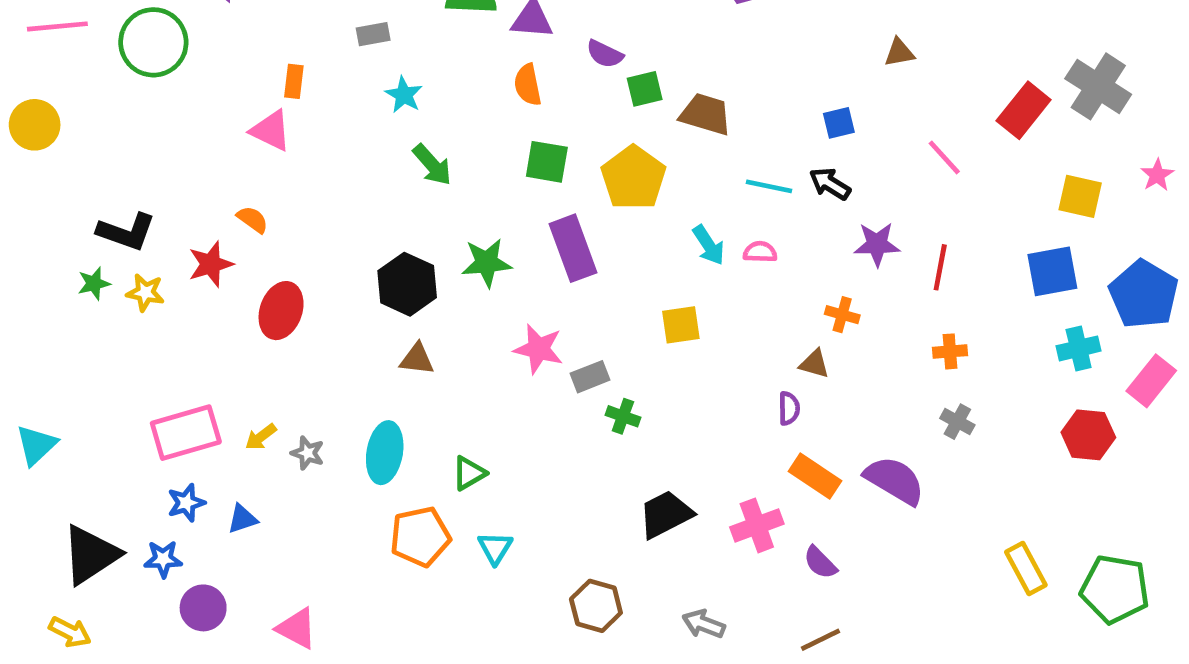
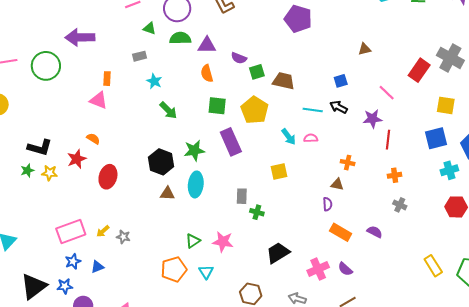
purple star: (877, 244) -> (373, 119), moved
pink star: (538, 349) -> (223, 242), moved
gray rectangle: (590, 377) -> (242, 196), turned -63
cyan ellipse: (385, 453) -> (196, 184), moved
purple semicircle: (895, 480) -> (375, 232), size x0.6
pink cross: (757, 525) -> (318, 269), moved

